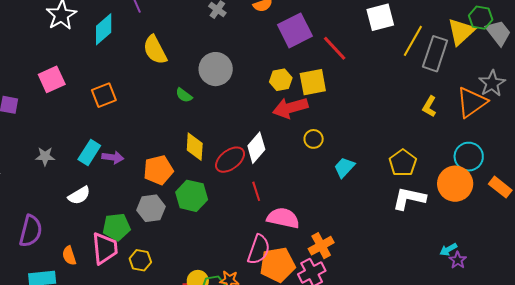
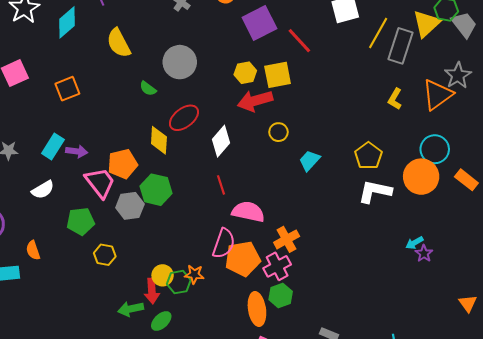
red ellipse: (230, 160) -> (184, 118), moved
gray hexagon: (151, 208) -> (130, 206), moved
pink trapezoid: (105, 248) -> (100, 183), moved, turned -32

